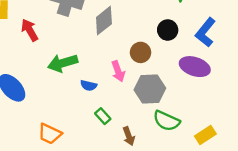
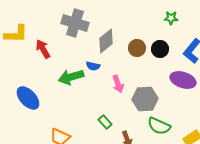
brown circle: (141, 52) -> (137, 48), moved
blue semicircle: (89, 85) -> (93, 66), moved

